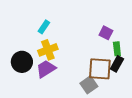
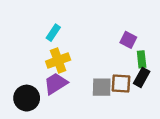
black circle: (22, 62) -> (27, 98), moved
brown square: (100, 69) -> (121, 84), size x0.7
gray square: (89, 85) -> (102, 87), moved, turned 36

